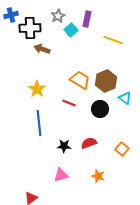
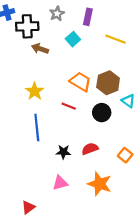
cyan square: (71, 30) -> (73, 39), moved
orange star: (98, 176) -> (100, 184), size x1.6

